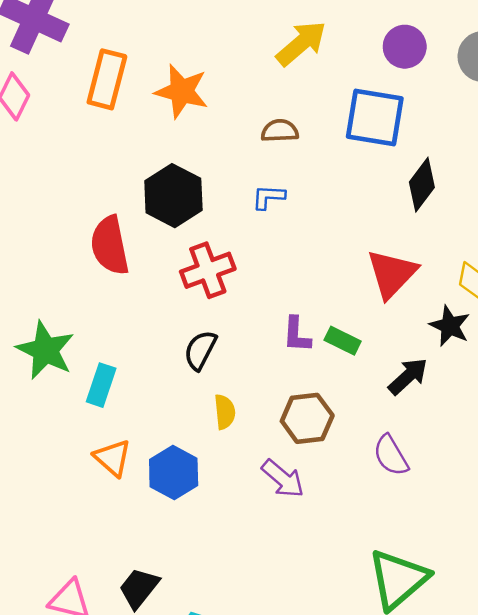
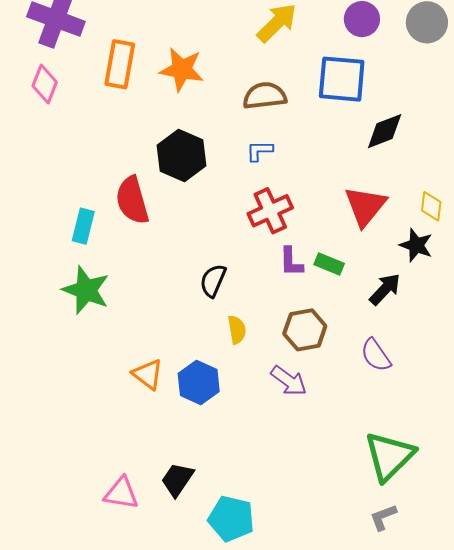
brown semicircle: (280, 131) -> (265, 96), size x1.4
black diamond: (422, 185) -> (385, 131), turned 36
red cross: (208, 270) -> (270, 211), moved
cyan rectangle: (101, 385) -> (83, 226), moved

